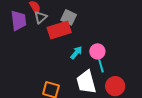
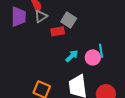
red rectangle: (59, 30) -> (58, 31), size x0.6
cyan line: (101, 66) -> (101, 51), moved

